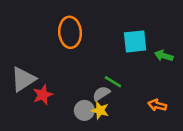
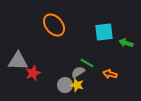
orange ellipse: (70, 32) -> (54, 25), turned -35
gray triangle: (23, 79) -> (18, 61), turned 35
orange arrow: (157, 105) -> (110, 74), moved

